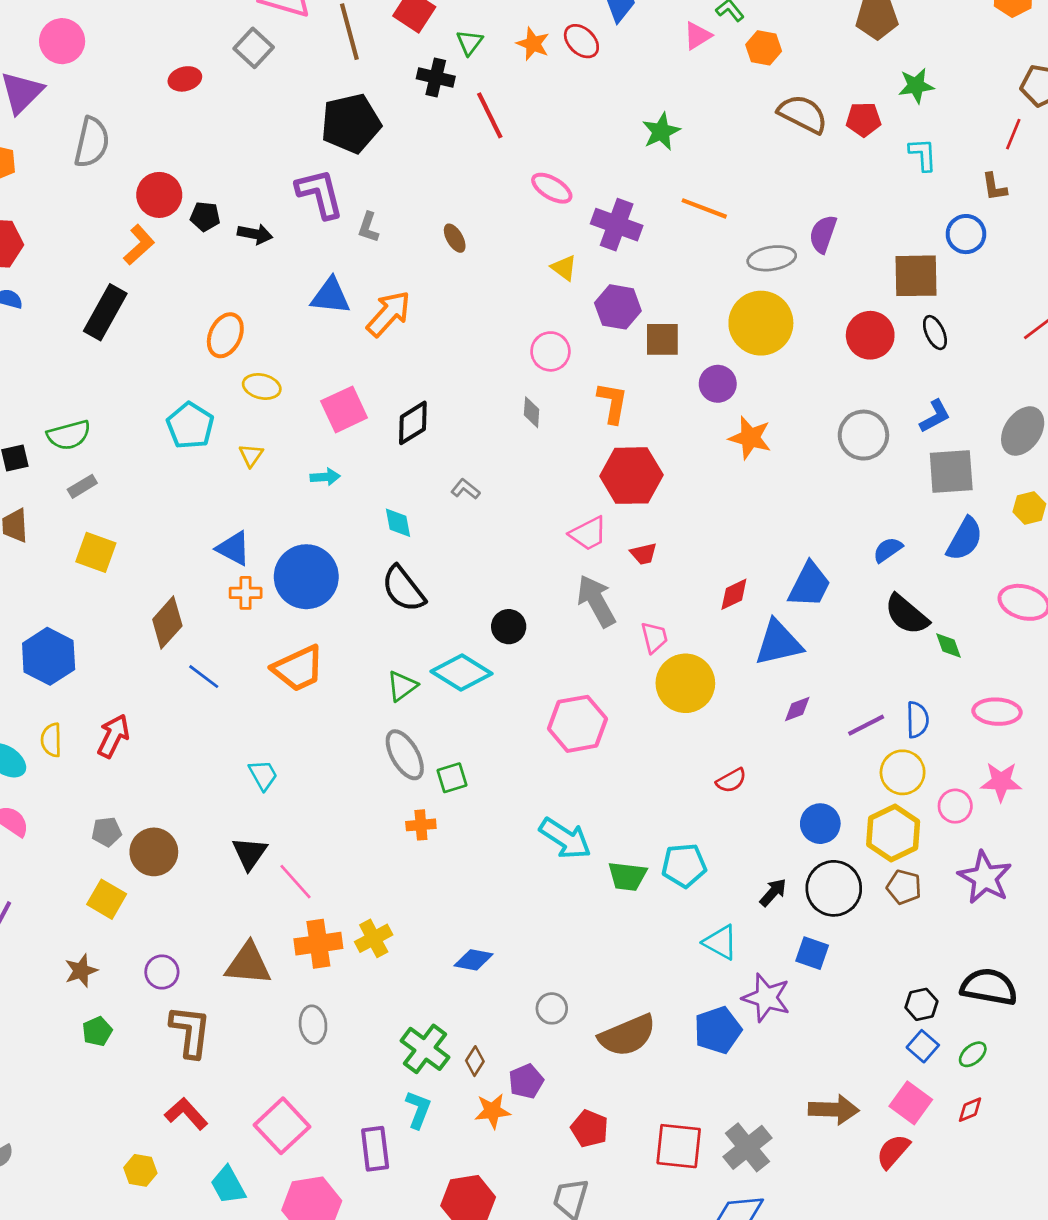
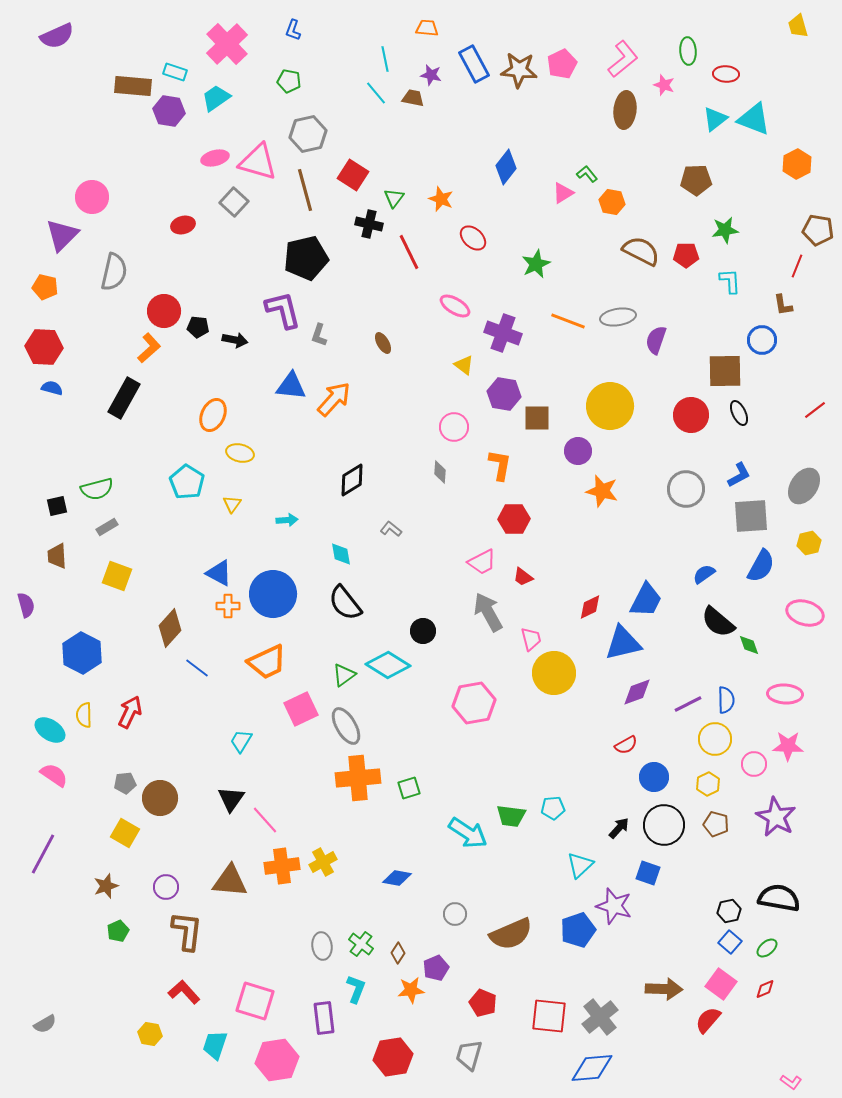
red ellipse: (581, 41) -> (473, 238), moved
gray ellipse: (772, 258) -> (618, 317), moved
pink square: (344, 409) -> (301, 709), moved
red hexagon: (631, 476) -> (514, 519), size x0.7
red trapezoid: (644, 554) -> (523, 577), turned 50
purple diamond: (797, 709) -> (637, 692), size x1.4
cyan trapezoid: (263, 775) -> (241, 741), turned -120
green square: (452, 778) -> (409, 788), moved
red semicircle: (731, 780) -> (626, 745), moved
orange cross: (421, 825) -> (358, 778), size x2.0
yellow hexagon: (893, 833) -> (708, 784), size x0.6
cyan arrow: (565, 838) -> (468, 833), moved
cyan pentagon: (684, 865) -> (553, 808), size x0.7
cyan triangle: (720, 942) -> (580, 865), turned 48
gray ellipse: (313, 1025) -> (322, 946), moved
green cross: (425, 1049) -> (361, 944), size x0.7
pink square: (282, 1126) -> (255, 1001), turned -30
cyan trapezoid: (228, 1185) -> (215, 1045), turned 48

